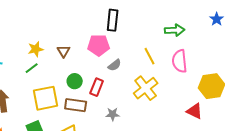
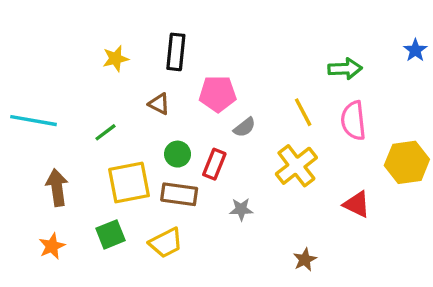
black rectangle: (113, 20) -> (176, 52), moved
yellow star: (36, 49) -> (116, 59), moved
brown triangle: (64, 51) -> (159, 104), turned -32
red triangle: (195, 111) -> (357, 204), moved

